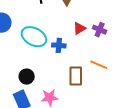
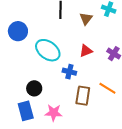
red triangle: (79, 28) -> (86, 51), moved
blue cross: (59, 45) -> (69, 72), moved

